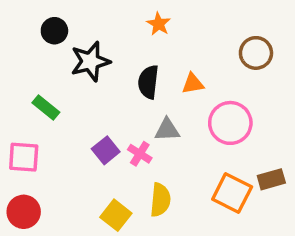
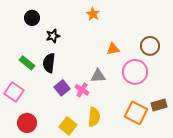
brown circle: (256, 53) -> (150, 46), moved
black star: (90, 61) -> (53, 36), size x0.6
black semicircle: (148, 82) -> (49, 63), moved
pink square: (24, 157) -> (14, 92), turned 30
red circle: (24, 212) -> (27, 123), moved

